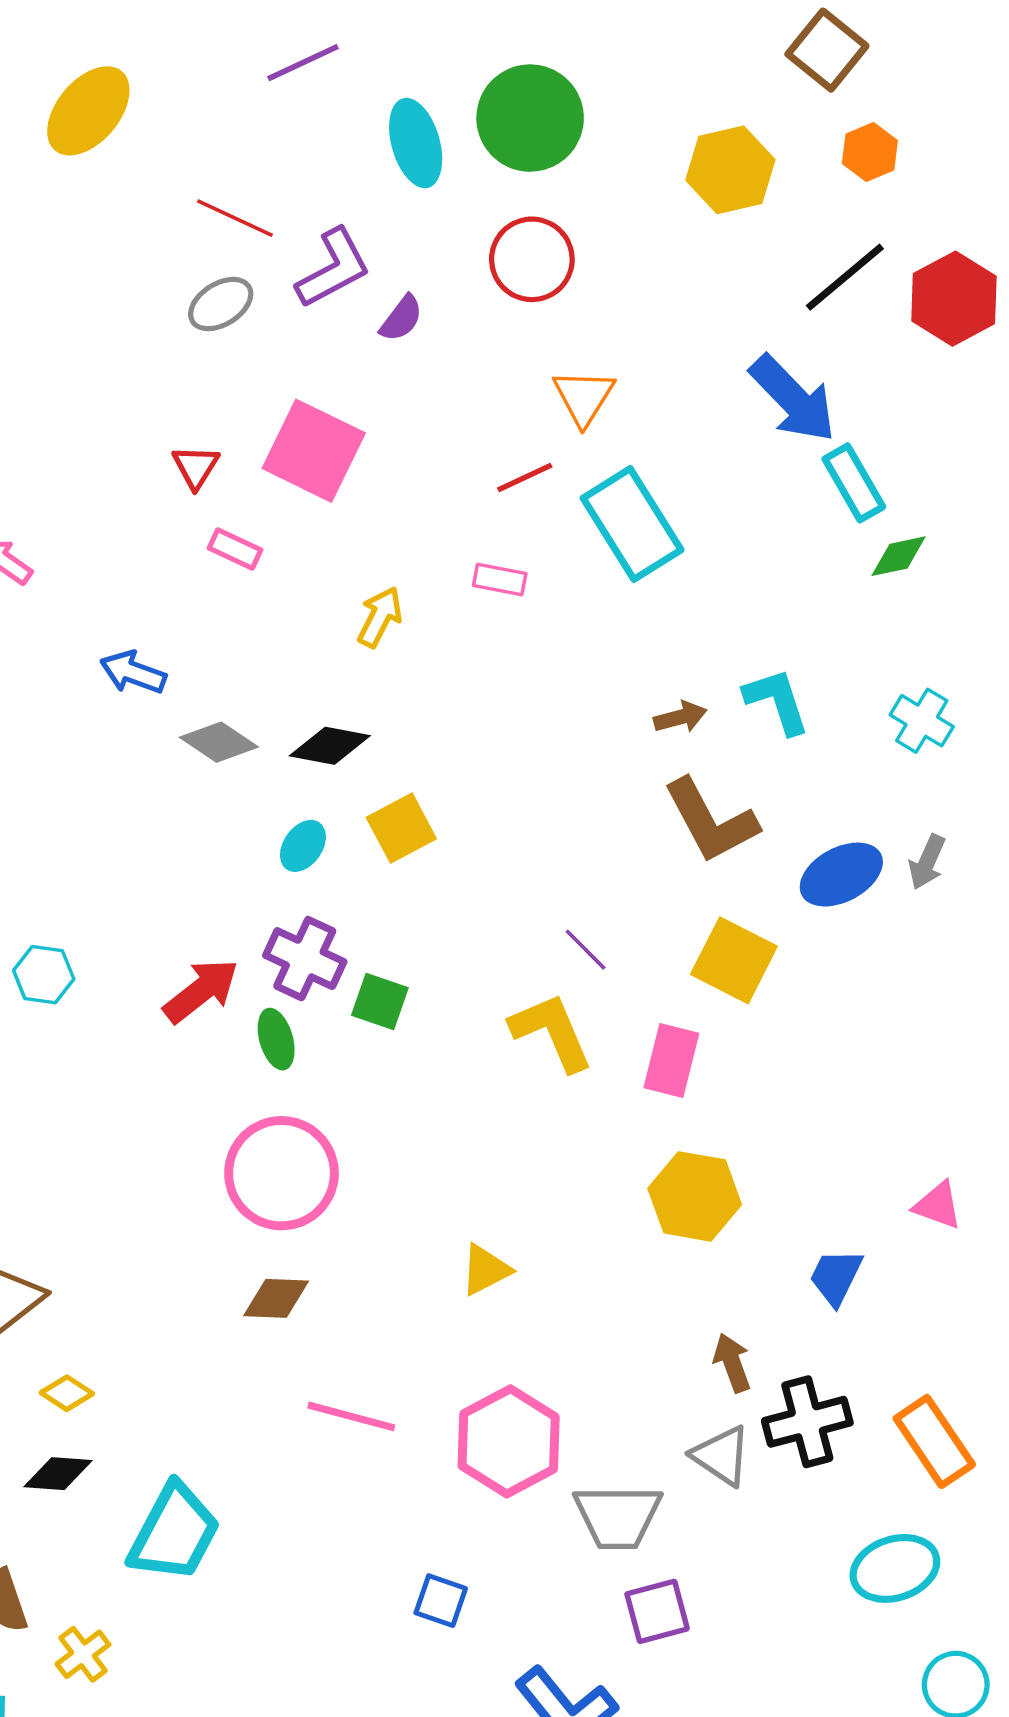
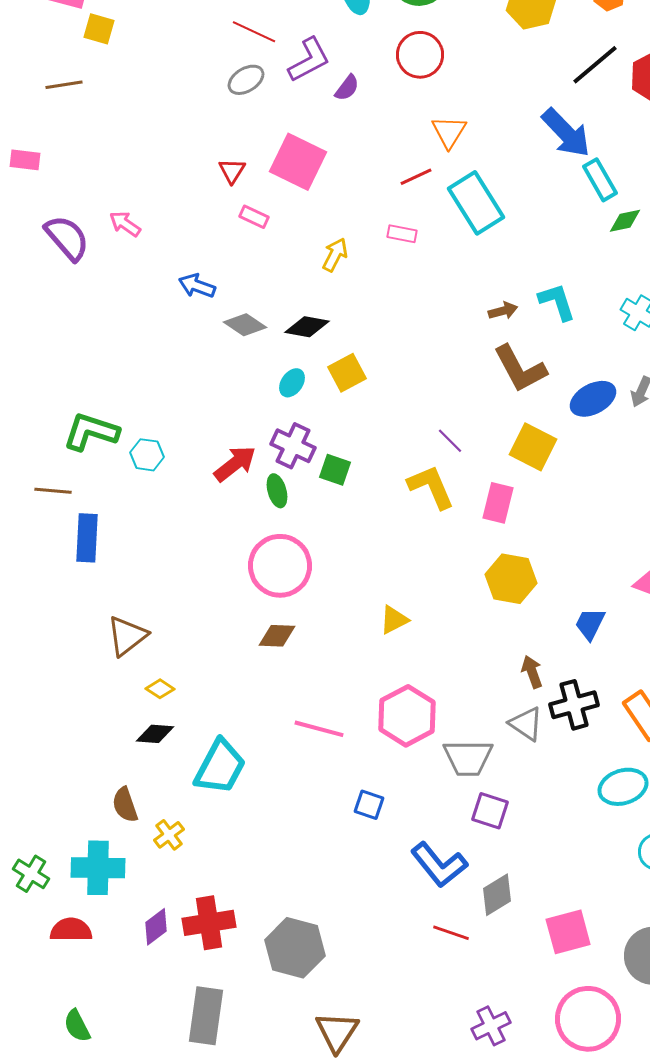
pink line: (351, 1416) -> (319, 729), moved
purple square: (657, 1611) -> (490, 811), turned 33

